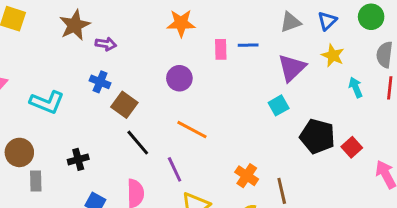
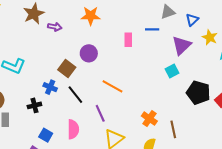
blue triangle: (327, 21) -> (192, 20), moved
gray triangle: (290, 22) -> (168, 12), moved
orange star: (181, 23) -> (91, 16), moved
pink rectangle: (221, 49) -> (128, 40), moved
purple circle: (179, 78) -> (89, 53), moved
blue cross: (100, 82) -> (50, 87), moved

